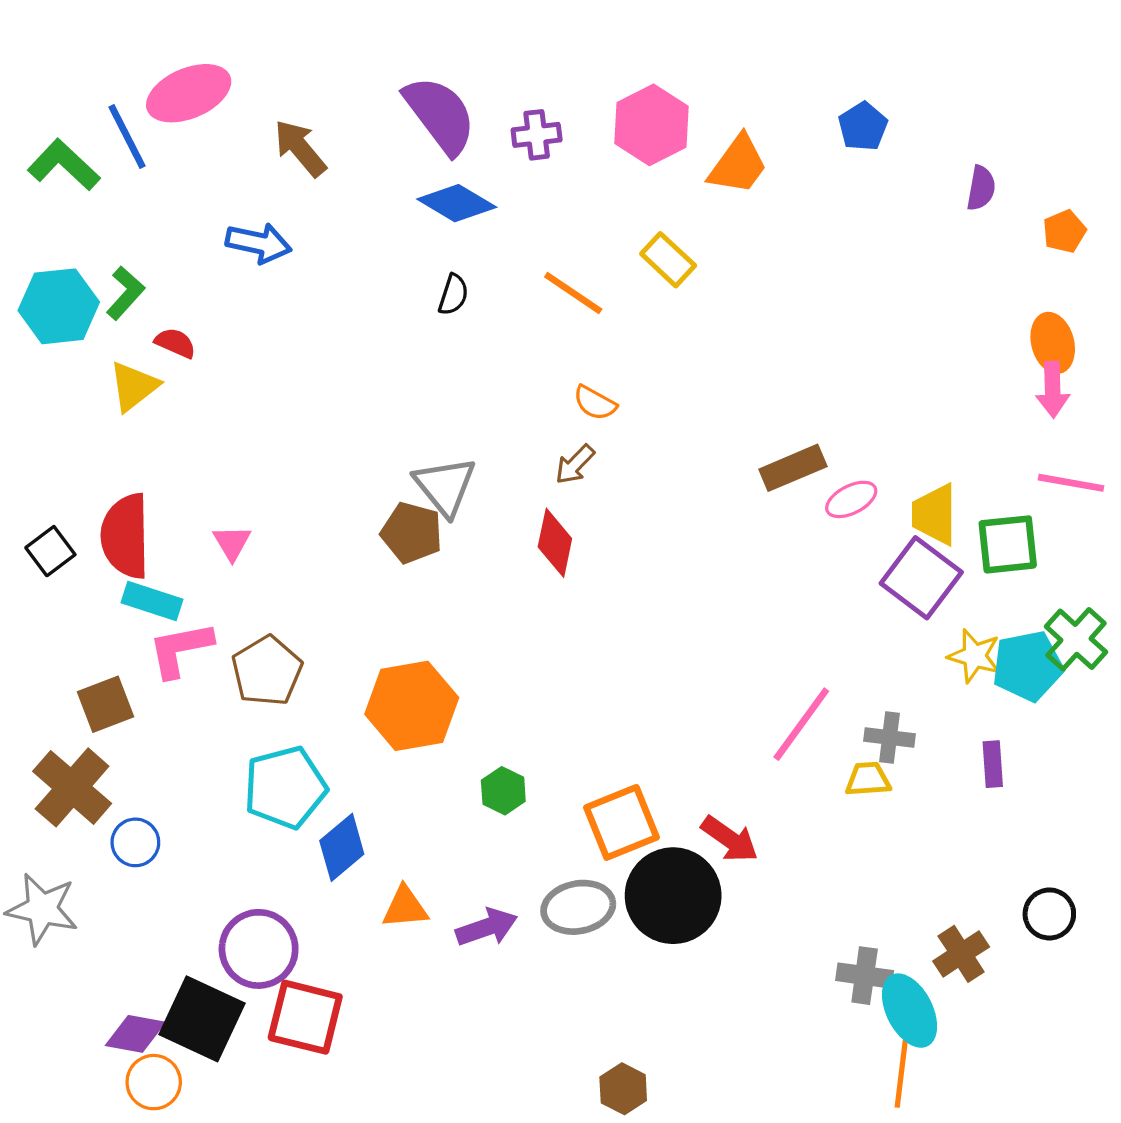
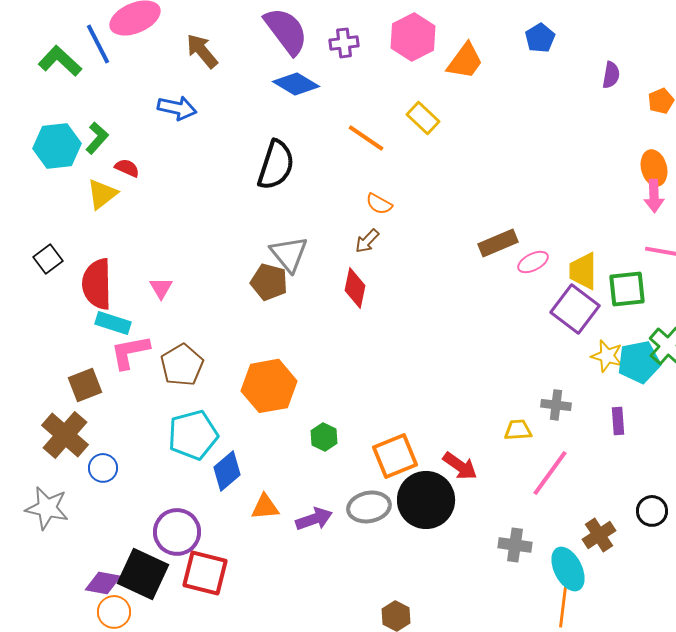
black semicircle: (453, 295) -> (276, 165), moved, size x2.0
black square: (50, 551) -> (48, 259), moved
pink line: (801, 724) -> (550, 473), moved
yellow trapezoid: (868, 779) -> (518, 430), moved
gray cross: (865, 976) -> (515, 545), moved

